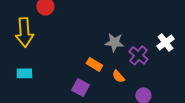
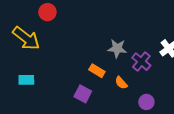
yellow arrow: (24, 32) -> (26, 38), turned -48

